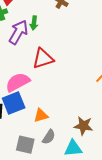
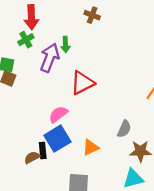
pink semicircle: (18, 82) -> (58, 114), size x0.7
gray semicircle: (49, 137) -> (124, 129), moved

